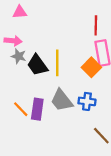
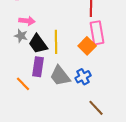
pink arrow: (13, 41) -> (27, 21), moved
blue cross: (87, 101) -> (83, 77), turned -35
purple rectangle: (37, 109) -> (38, 67), moved

